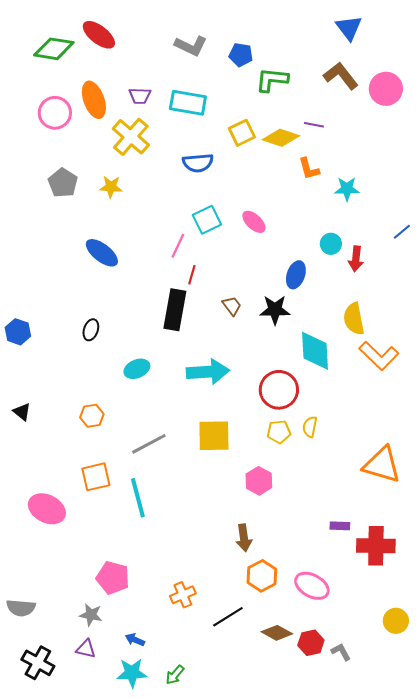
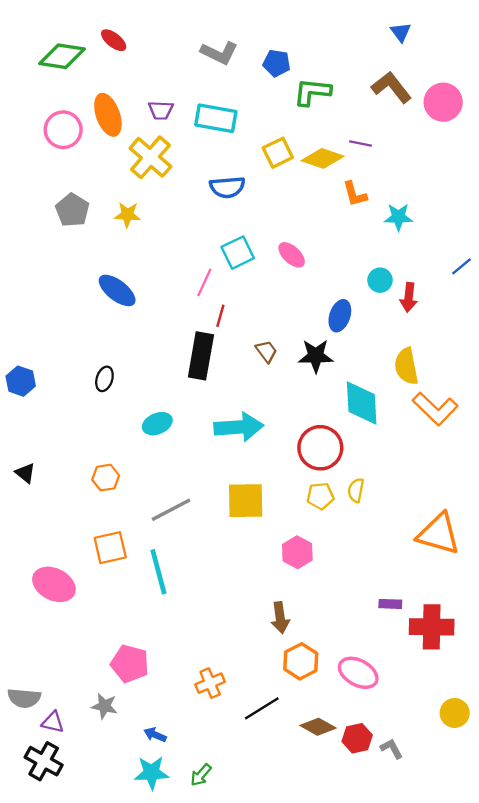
blue triangle: (349, 28) -> (401, 32), size x0.7
red ellipse: (99, 35) -> (114, 40), size x0.7
purple triangle: (86, 649) -> (53, 722), moved

